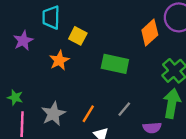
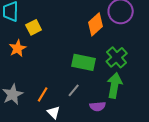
yellow square: (78, 36) -> (34, 27), turned 35
green rectangle: (115, 64) -> (84, 62), moved

